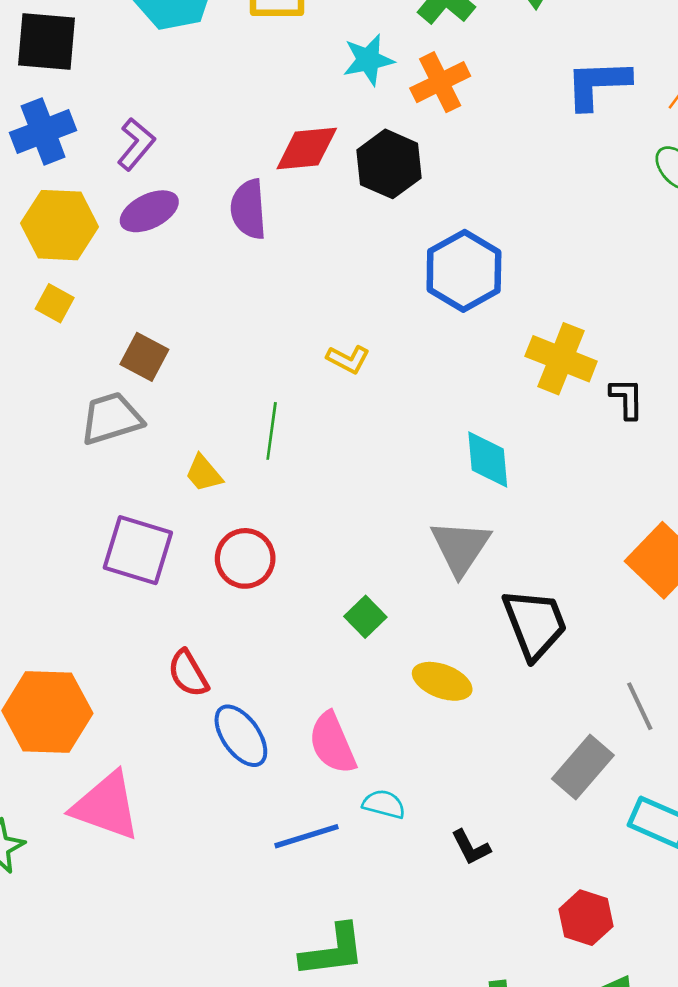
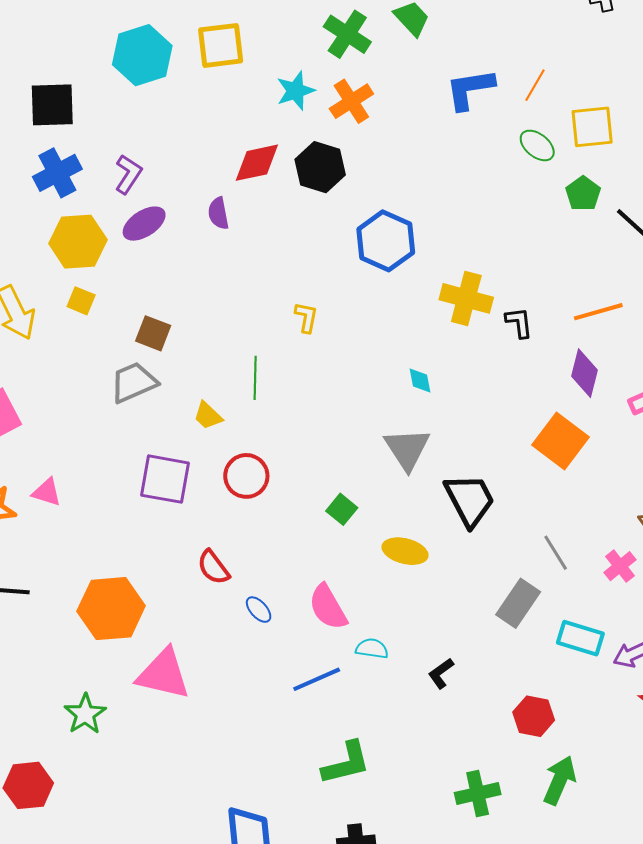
purple semicircle: (248, 209) -> (218, 213), size x0.7
yellow L-shape: (348, 359) -> (306, 317), turned -100
cyan diamond: (488, 459) -> (420, 381), size x0.6
blue ellipse: (241, 736) -> (259, 610), size x0.6
black L-shape: (471, 847) -> (441, 673), turned 88

